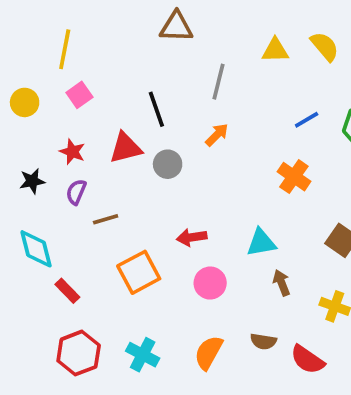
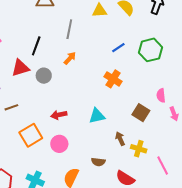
black line: (156, 109) -> (36, 46), turned 42
pink circle: (210, 283) -> (59, 144), moved
brown arrow: (282, 283) -> (120, 139), moved
brown semicircle: (263, 341) -> (98, 162), moved

